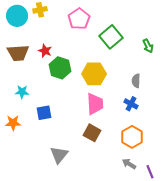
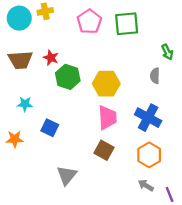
green square: (111, 37) -> (127, 24), moved, turned 35
gray semicircle: (136, 81) -> (155, 76), moved
blue cross: (131, 104) -> (148, 118), size x1.6
blue square: (44, 113) -> (50, 128), turned 35

